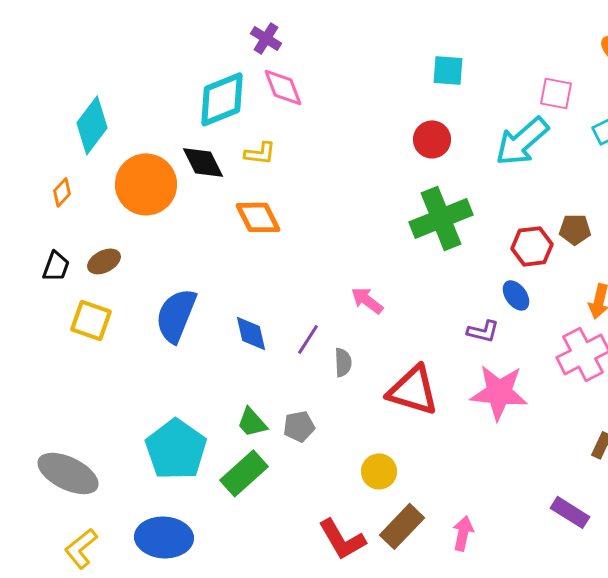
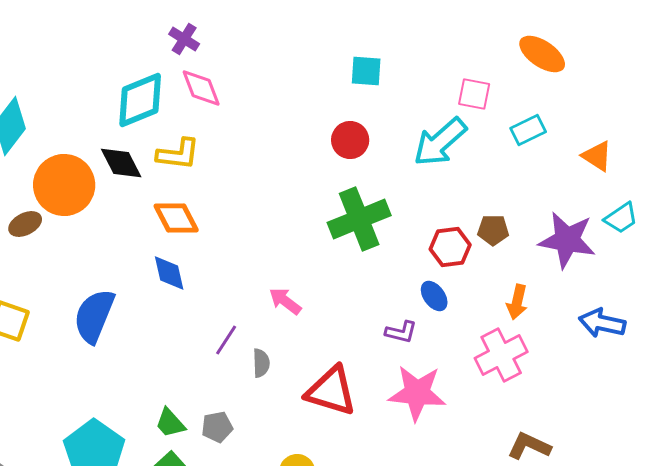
yellow L-shape: (260, 153) -> (178, 154), size x1.4
brown ellipse: (104, 261) -> (25, 224), moved
blue diamond: (251, 333) -> (169, 273), moved

